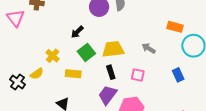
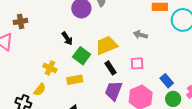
black arrow: (77, 32) -> (67, 38), turned -64
blue rectangle: (178, 75) -> (167, 81), moved

